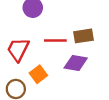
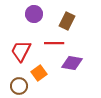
brown rectangle: (84, 36) -> (67, 21), moved, turned -54

